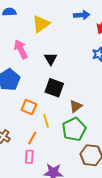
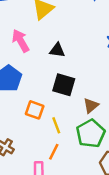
black triangle: (51, 59) -> (57, 50), turned -48
orange line: (32, 138) -> (54, 152), moved

